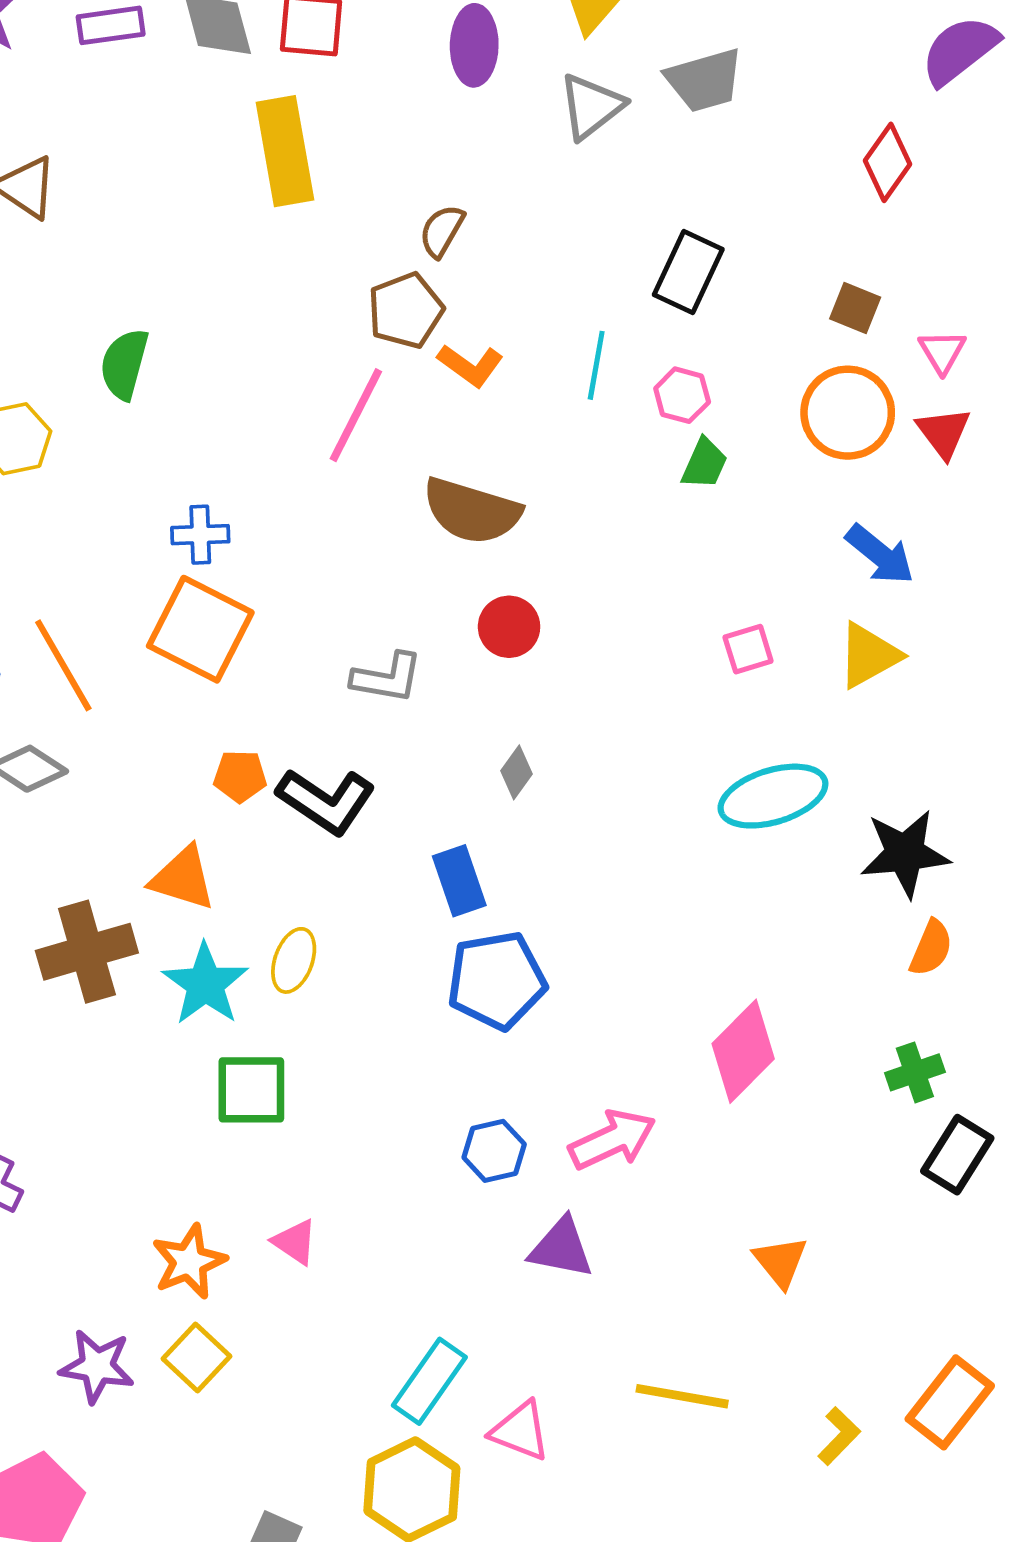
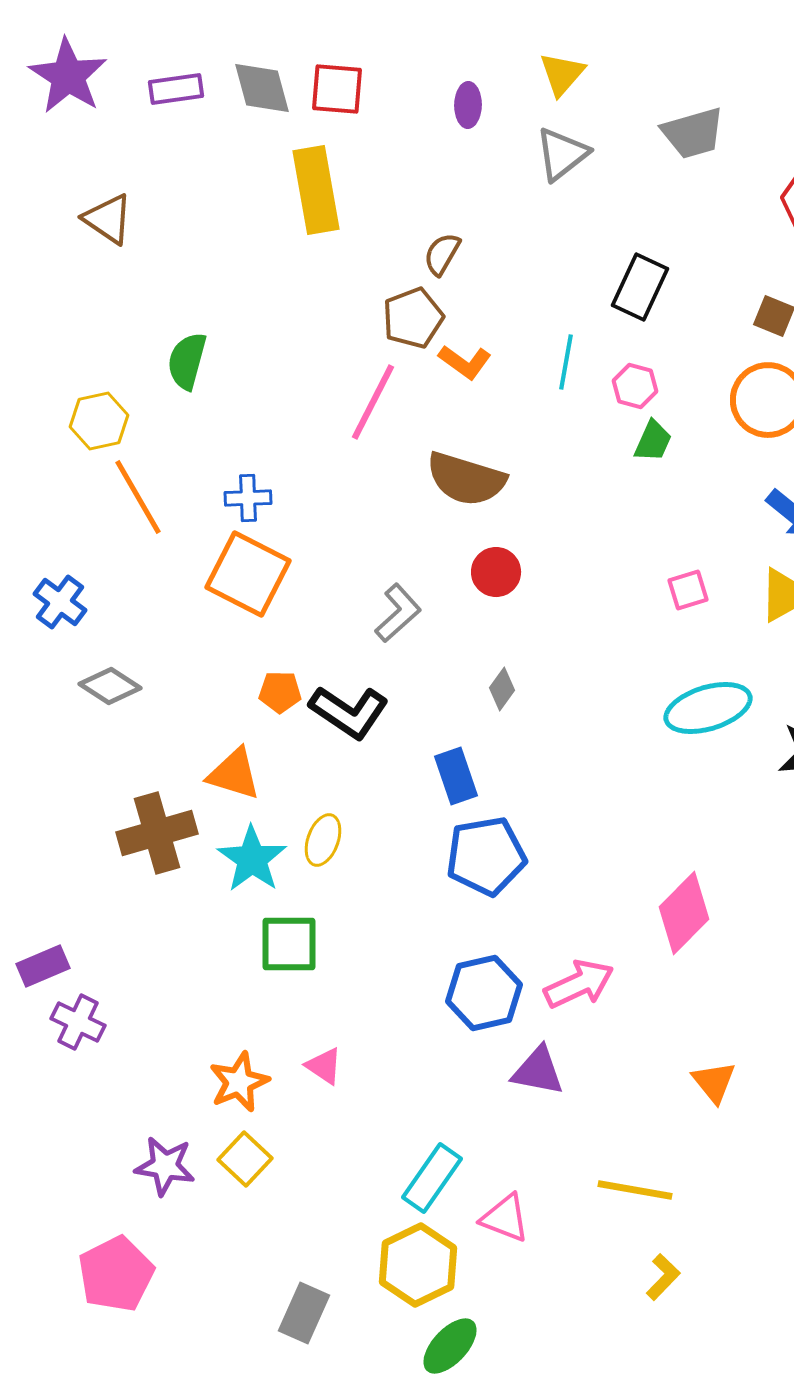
purple ellipse: (474, 45) -> (468, 105), size x0.7
gray trapezoid: (704, 80) -> (693, 133), moved
orange line: (63, 665) -> (138, 497), moved
gray L-shape: (387, 678) -> (398, 613), turned -52
blue hexagon: (494, 1151) -> (484, 993), size x1.5
yellow L-shape: (839, 1436) -> (663, 1277), moved

